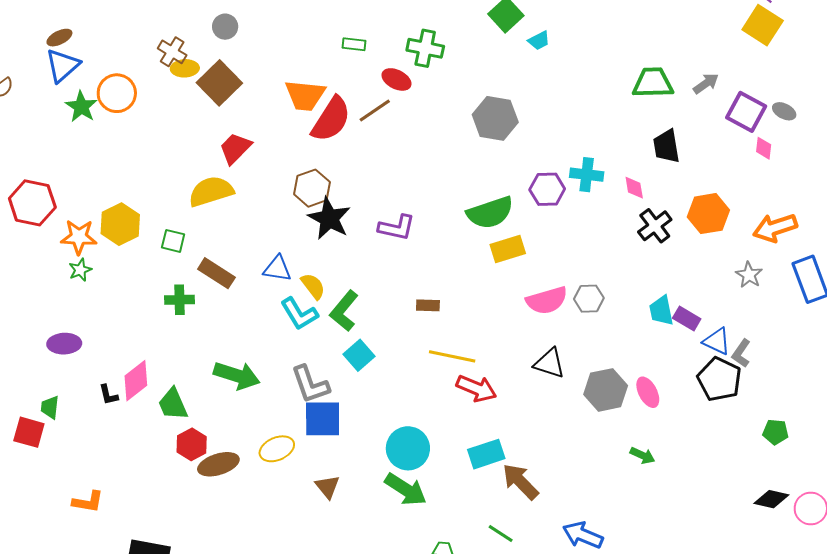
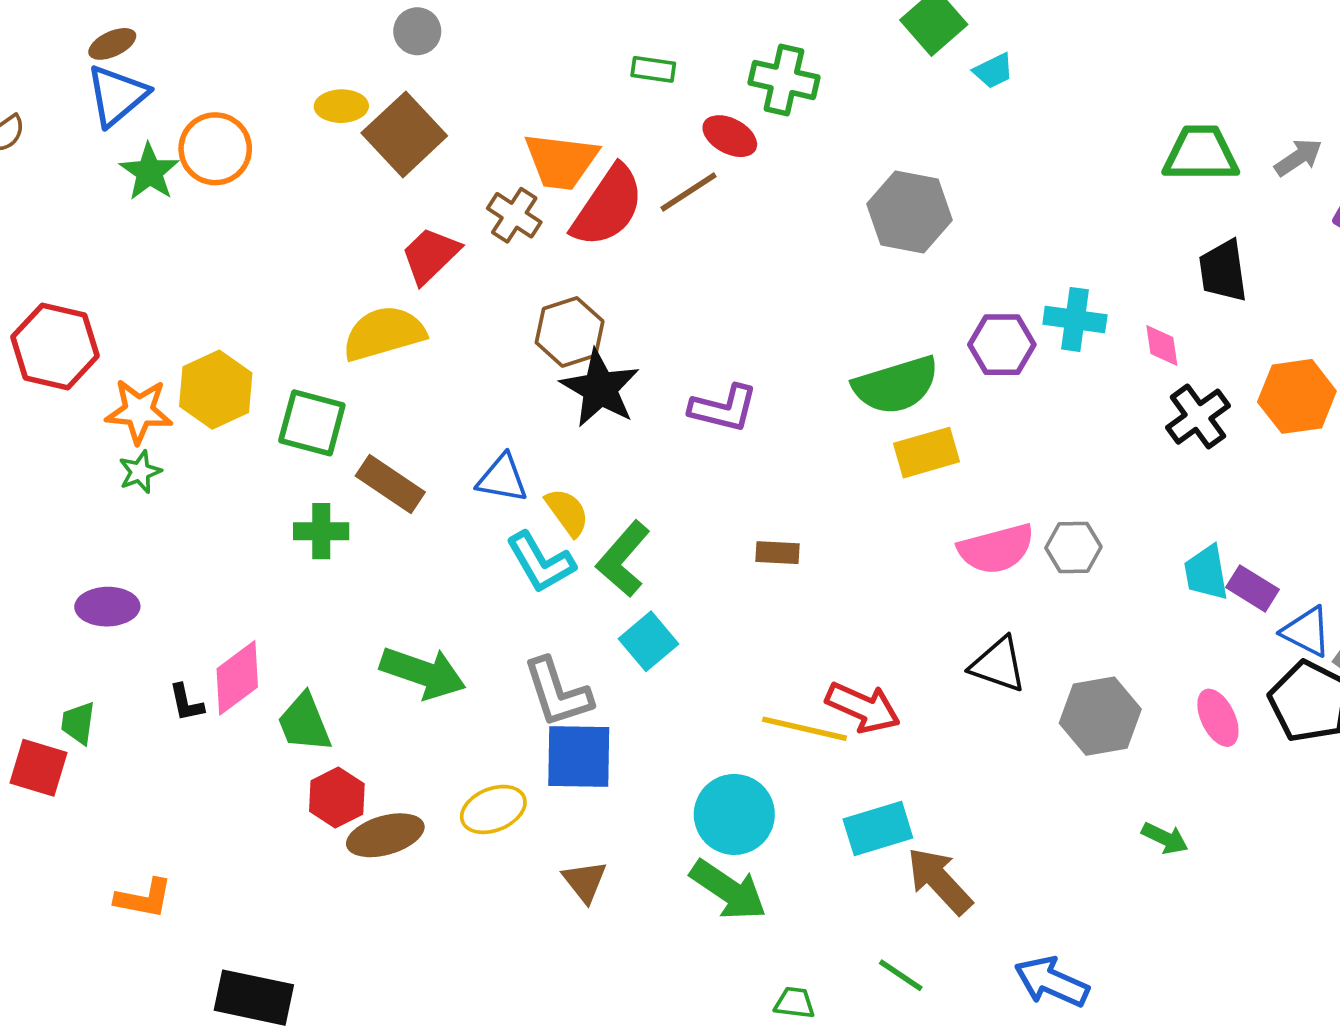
brown cross: (172, 52) -> (514, 215), moved
green square: (173, 241) -> (312, 423), size x1.5
yellow line: (452, 356) -> (804, 729), moved
pink ellipse: (648, 392) -> (1218, 718), moved

